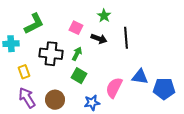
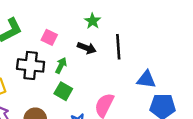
pink square: (76, 28) -> (49, 37), moved
blue triangle: (140, 77) -> (146, 79), moved

